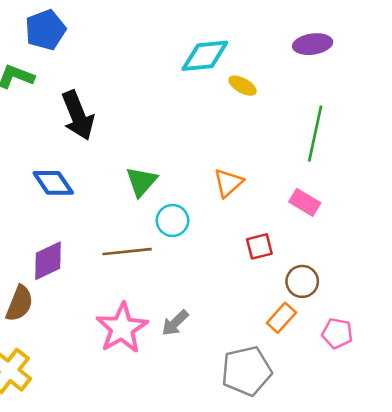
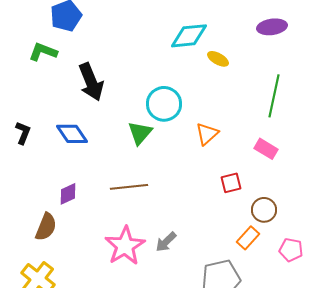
cyan circle: (173, 220) -> (164, 104), moved, size x1.4
purple diamond: (48, 261) -> (68, 194), size x0.7

